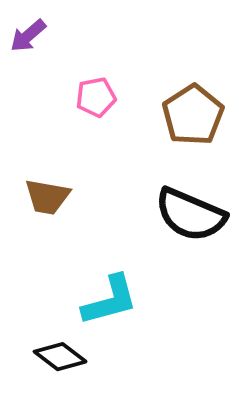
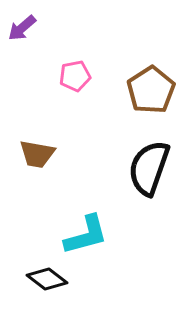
black semicircle: (190, 215) -> (149, 168), turned 86

